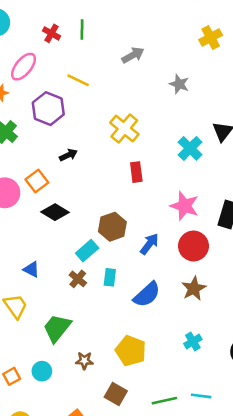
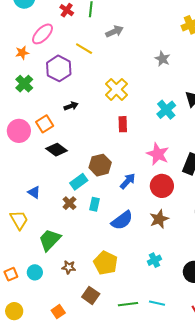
gray arrow: (133, 55) -> (114, 31), moved

